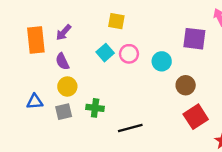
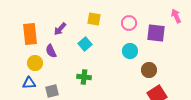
purple arrow: (64, 32) -> (60, 29), moved
pink circle: (129, 54) -> (129, 23), moved
yellow circle: (67, 87) -> (35, 63), moved
green cross: (95, 108) -> (84, 77), moved

